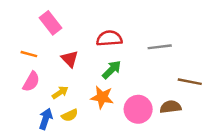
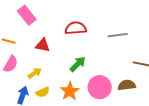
red triangle: (70, 59) -> (43, 45), turned -35
green arrow: (112, 70) -> (78, 64), moved
orange star: (102, 97) -> (70, 91), moved, turned 30

